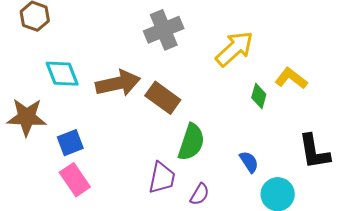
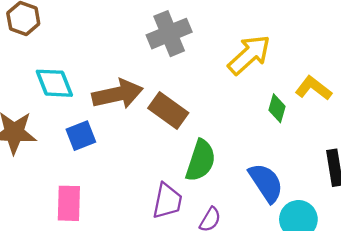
blue square: (70, 143) -> (81, 136), moved
blue semicircle: (249, 162) -> (266, 183), size x1.6
pink rectangle: (75, 180) -> (69, 203), turned 36

